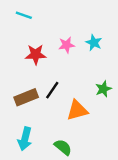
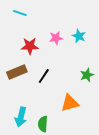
brown rectangle: (26, 97) -> (17, 72), moved
orange triangle: (77, 110) -> (70, 103), moved
green semicircle: (63, 147) -> (43, 124), moved, turned -126

